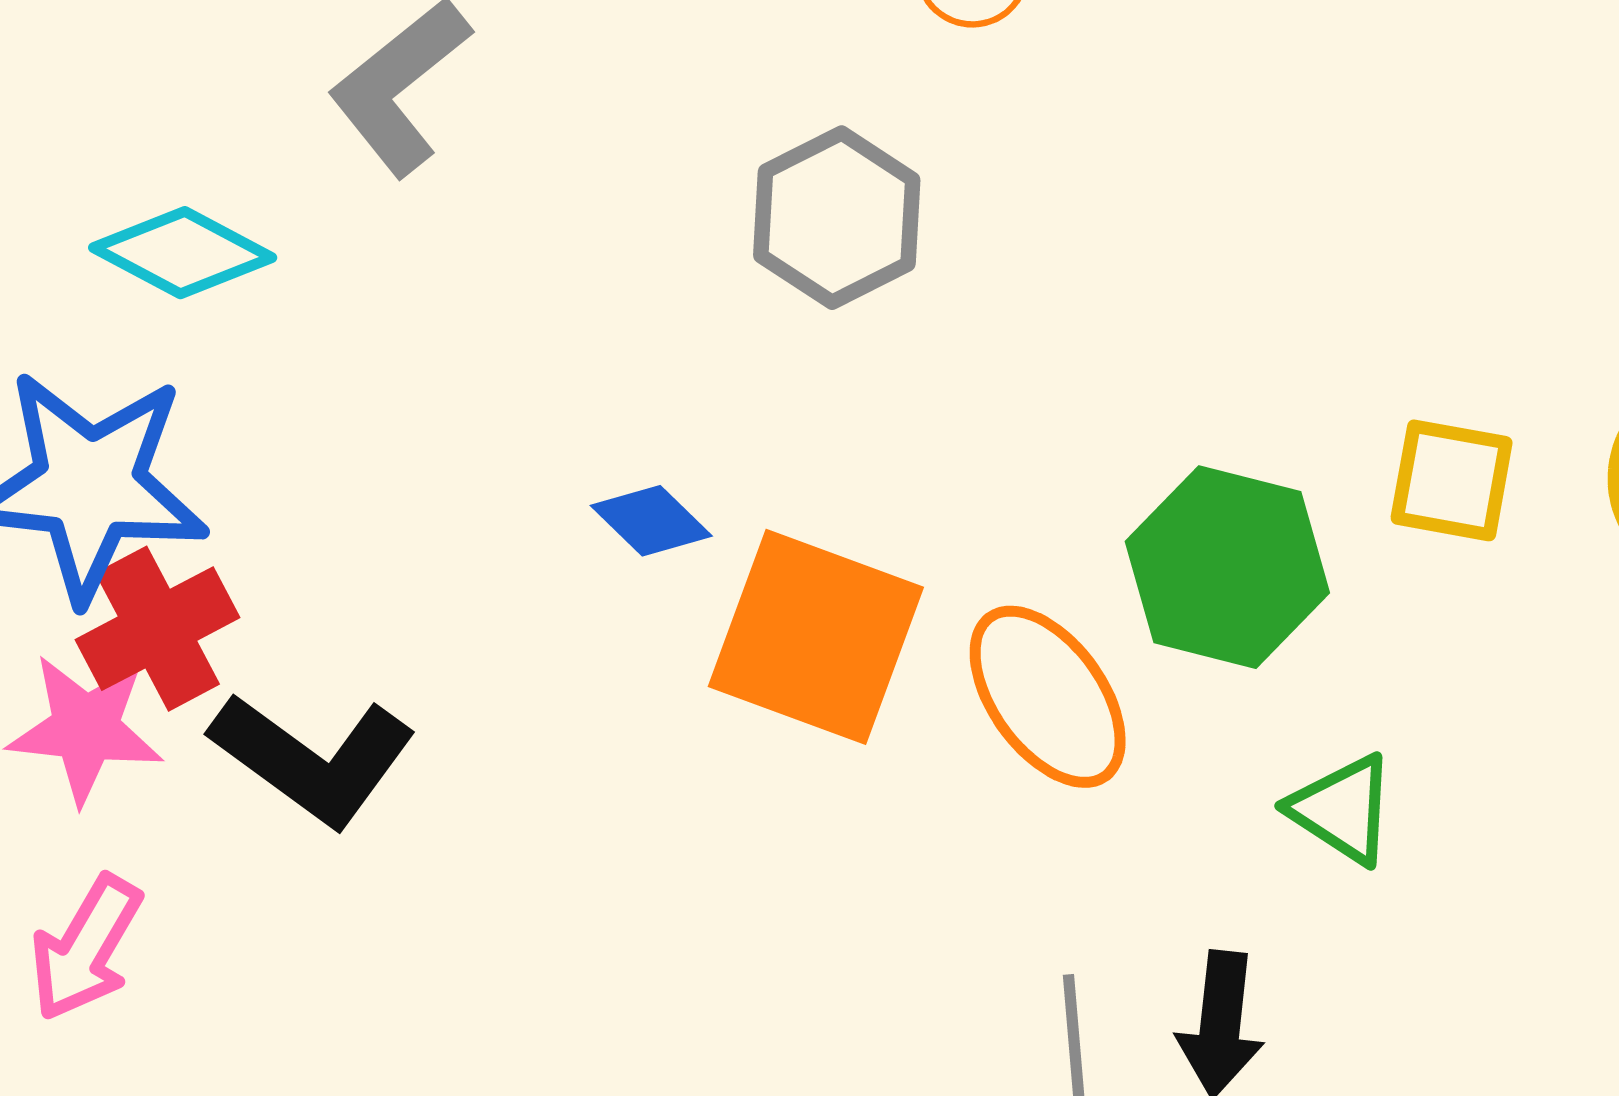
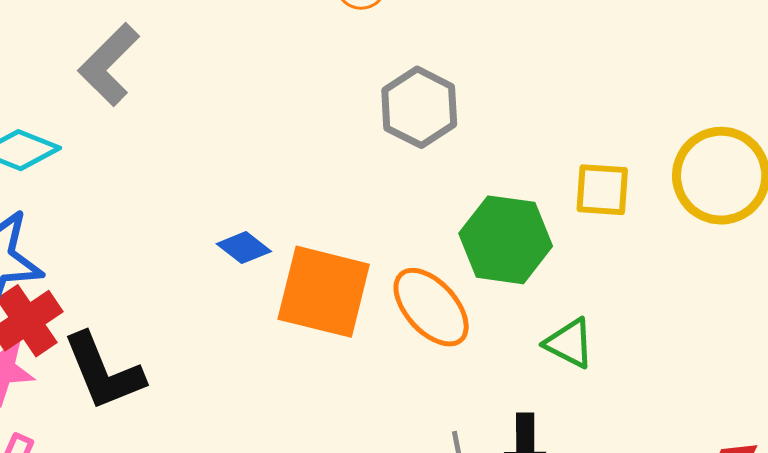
gray hexagon: (837, 218) -> (419, 107), moved
black L-shape: (313, 759) -> (103, 372), turned 38

